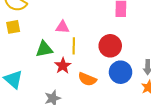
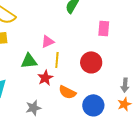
pink triangle: (62, 27) -> (48, 42), turned -32
blue circle: (121, 72) -> (93, 105), moved

